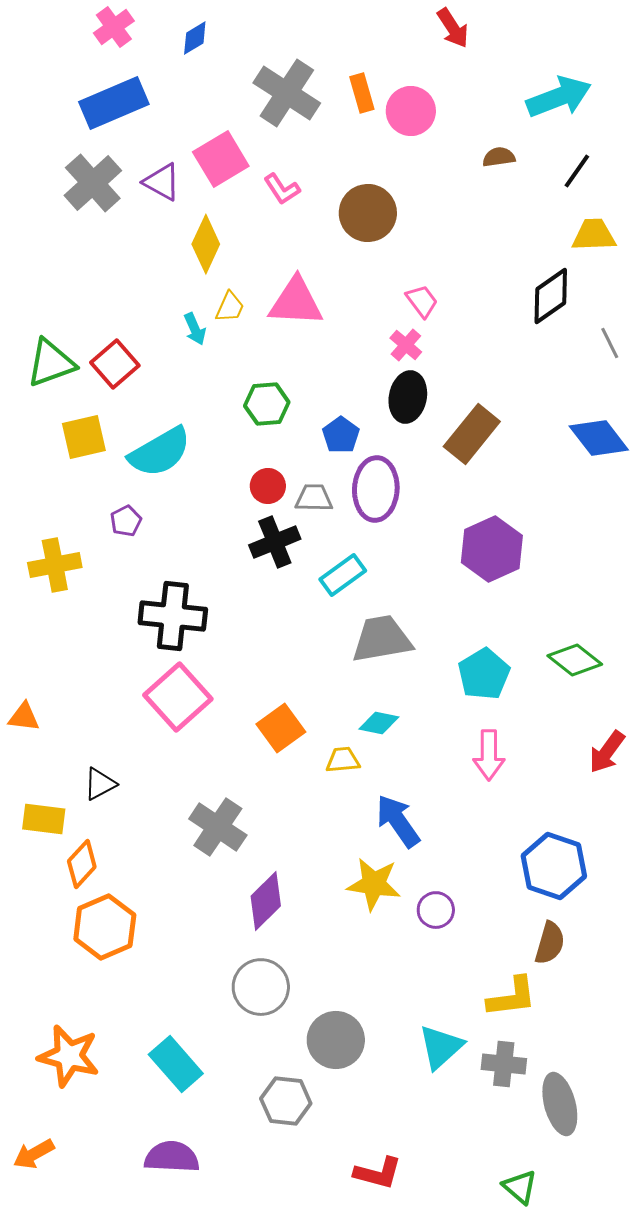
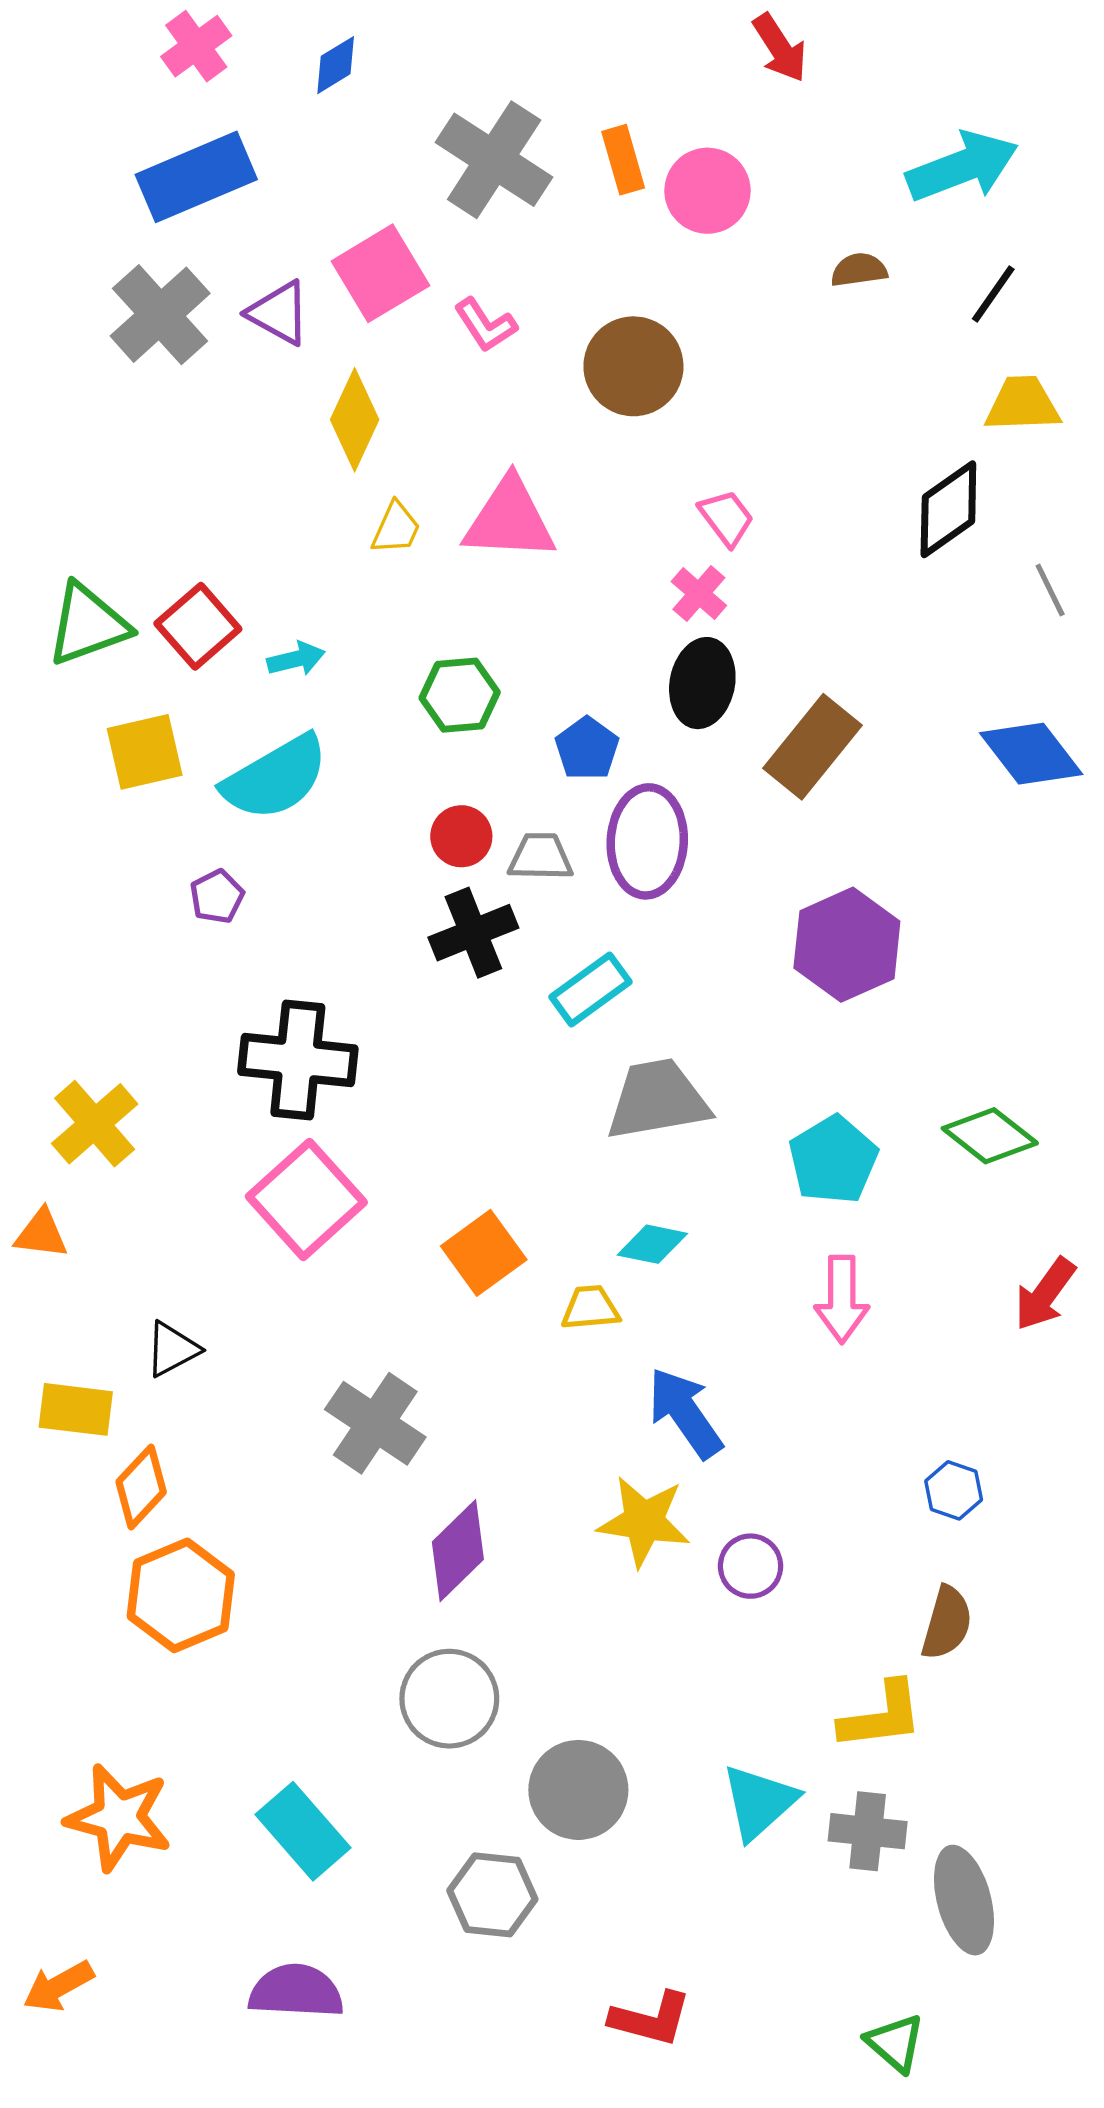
cyan arrow: (195, 329) -> (296, 659), moved, turned -80
yellow cross: (55, 565) -> (95, 1124), moved, turned -30
blue hexagon: (554, 866) -> (954, 1490), size x0.5

